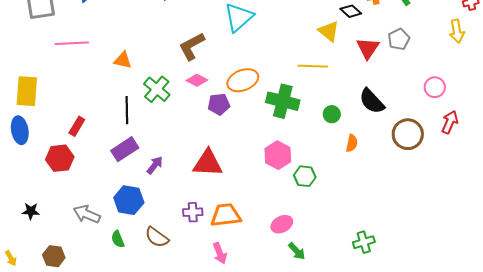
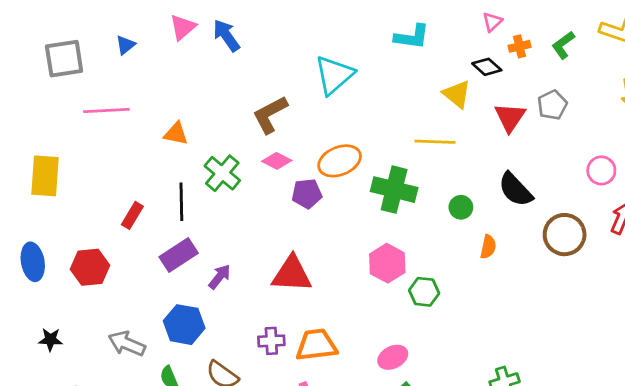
red rectangle: (77, 126) -> (132, 215), moved
blue ellipse: (20, 130) -> (33, 262), moved

